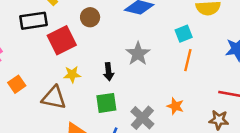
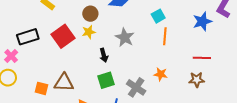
brown circle: (90, 17) -> (90, 14), moved
black rectangle: (34, 21) -> (28, 37), moved
yellow star: (72, 74) -> (89, 32), moved
orange square: (17, 84) -> (41, 88), moved, turned -32

